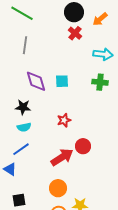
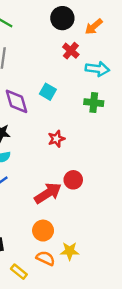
red cross: (75, 33) -> (71, 51), moved
cyan square: (62, 81) -> (48, 92), moved, turned 32
red star: (64, 120) -> (56, 139), moved

